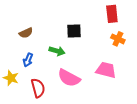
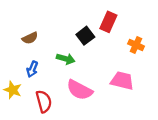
red rectangle: (112, 14) -> (108, 22), moved, turned 30
black square: (74, 31) -> (85, 36), turned -35

